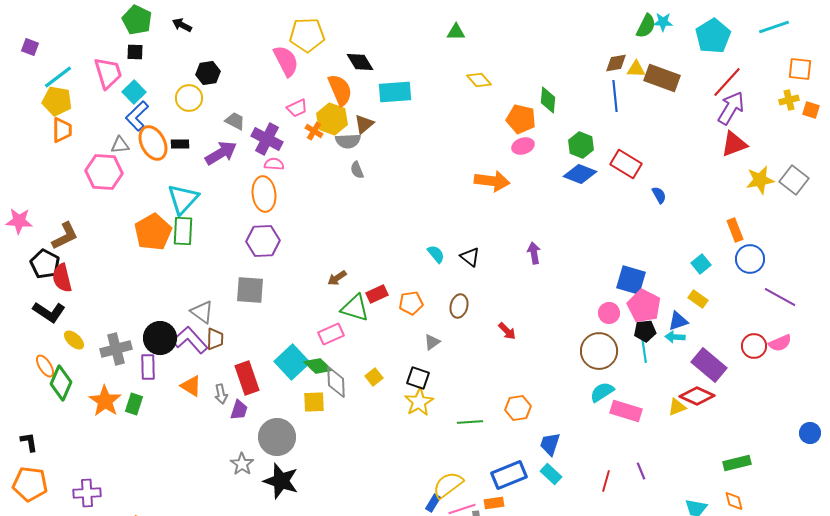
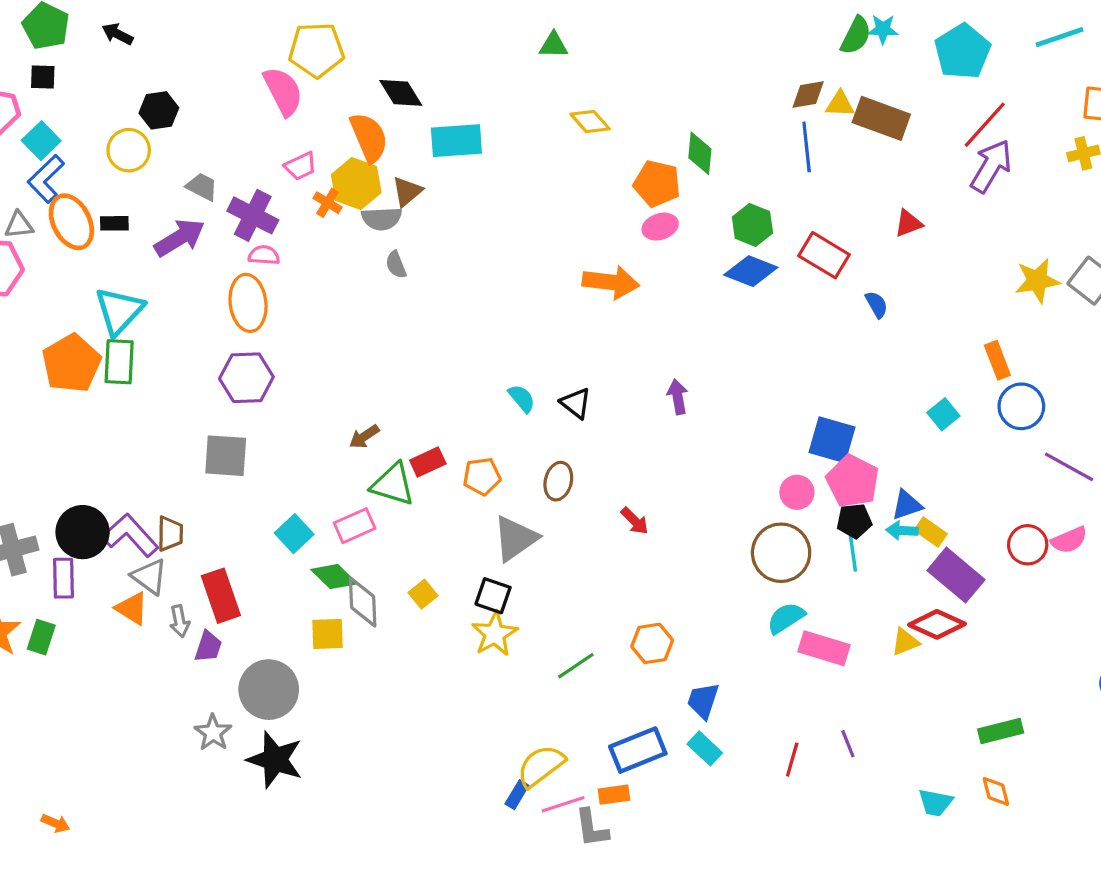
red triangle: (734, 144) -> (908, 223), moved, size x0.7
yellow rectangle: (698, 299) -> (931, 532), moved
gray triangle: (202, 312) -> (149, 577), moved
gray triangle: (432, 342) -> (515, 538), size x1.8
cyan square: (292, 362) -> (294, 534), moved, size x0.7
green line: (470, 422) -> (576, 666), turned -30

